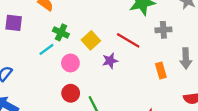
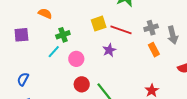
gray cross: (163, 30) -> (151, 28), moved
green cross: (61, 32) -> (63, 35), turned -32
yellow square: (91, 40) -> (99, 24), moved, turned 35

